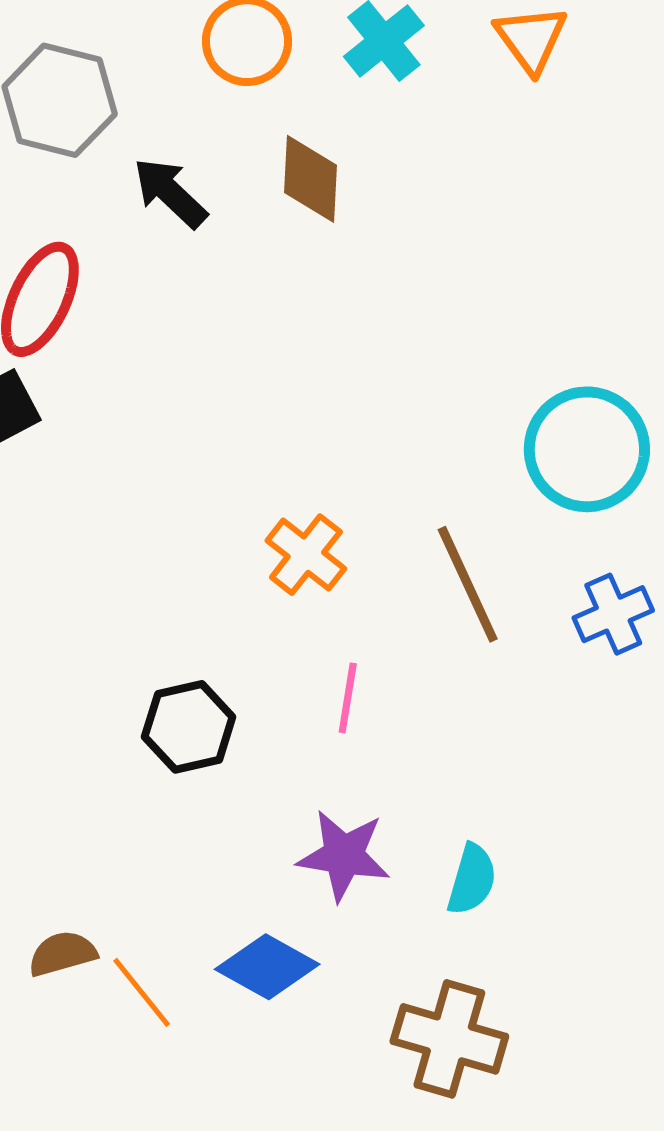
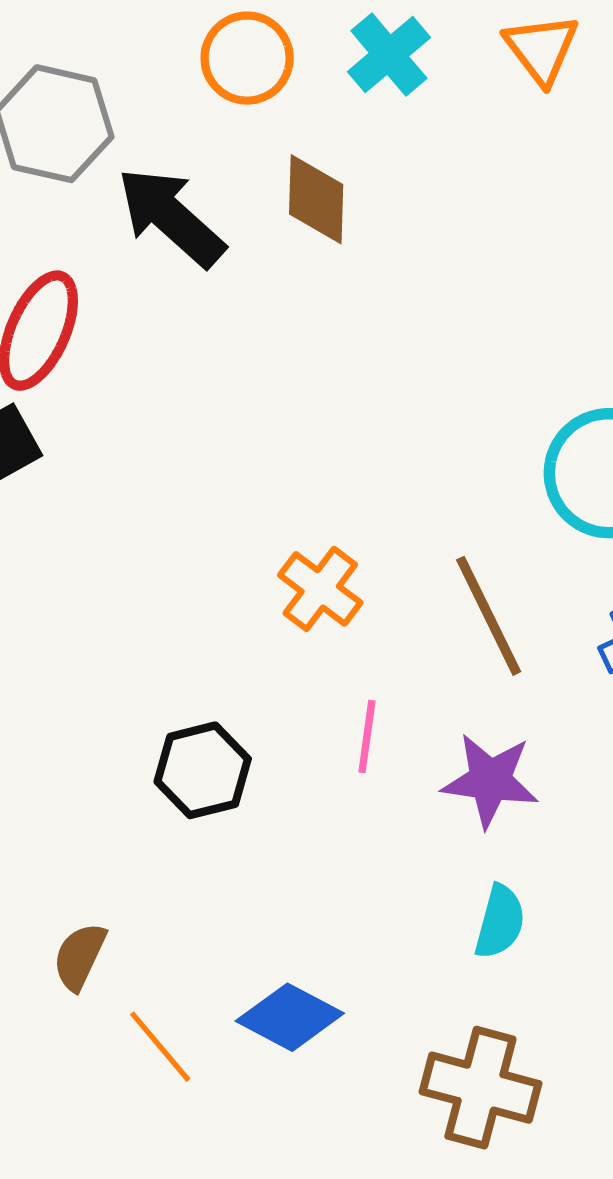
black arrow: (170, 193) -> (171, 217), size x1.4
purple star: (344, 855) -> (490, 780), moved
brown semicircle: (62, 954) -> (80, 956), moved, turned -48

